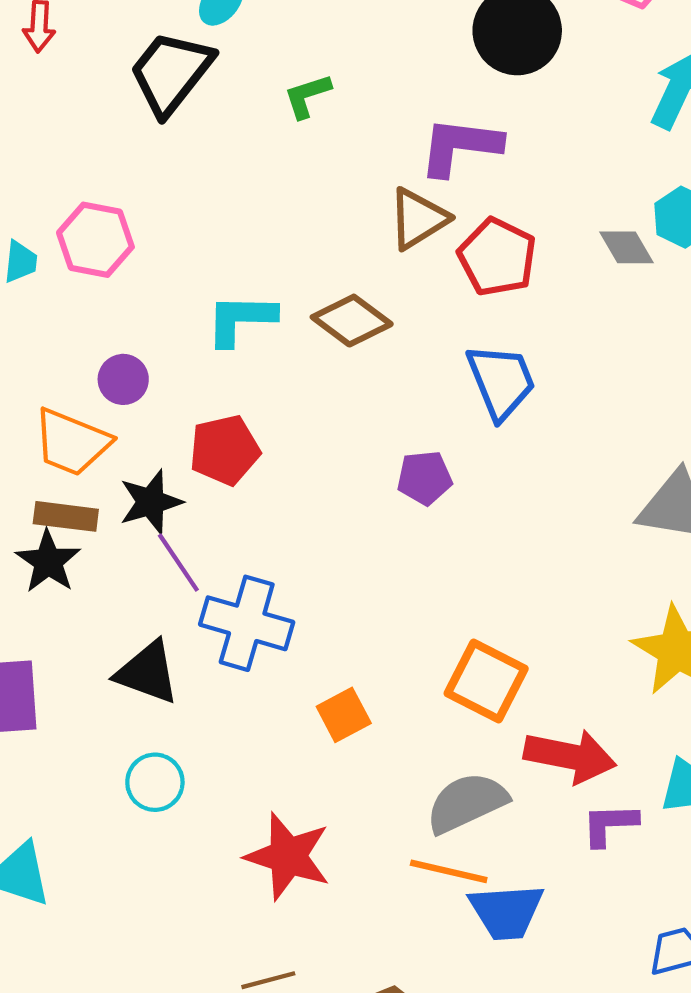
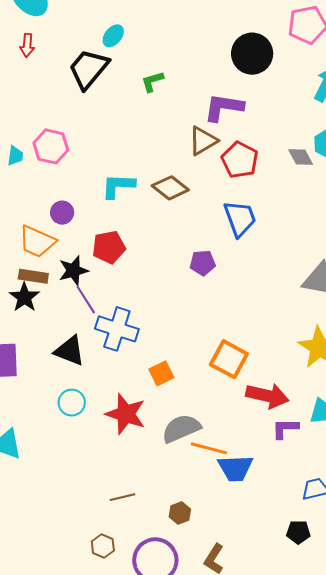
gray semicircle: (467, 803) -> (181, 428), moved
red star: (288, 856) -> (126, 414), moved

